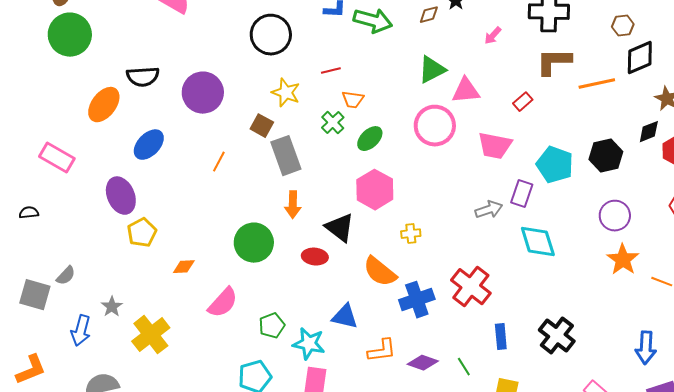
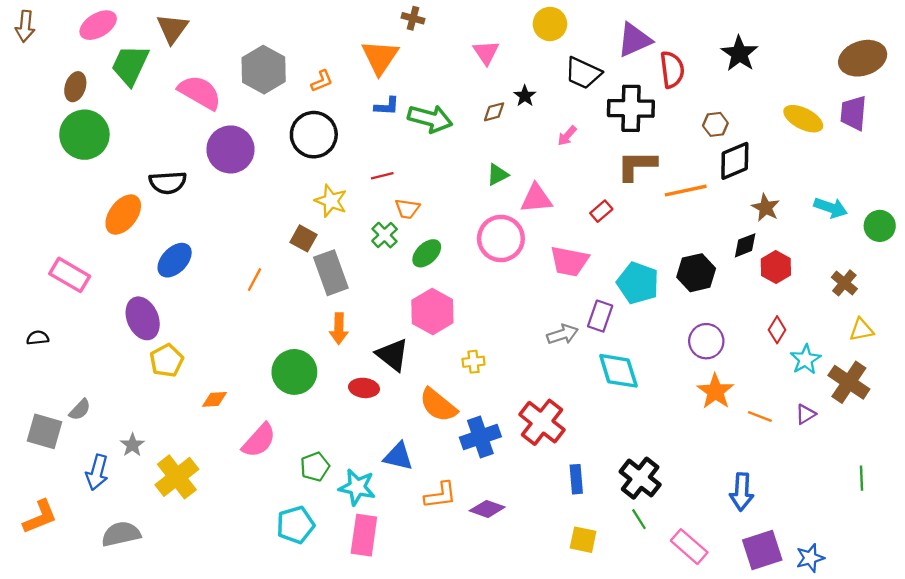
green triangle: (432, 70) -> (497, 175), size x0.7
purple circle: (203, 93) -> (230, 149), moved
green line: (464, 367) -> (639, 519), moved

